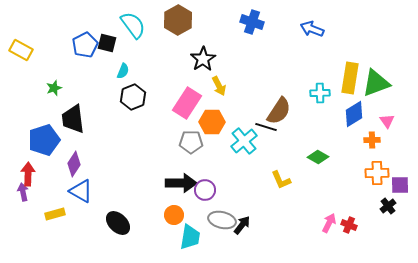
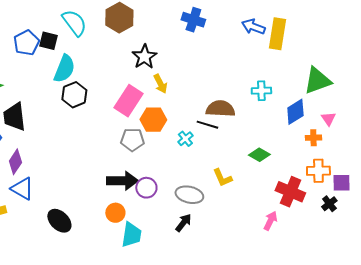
cyan semicircle: (123, 71) -> (64, 69), size x1.8
yellow rectangle: (350, 78) -> (277, 34), moved
brown semicircle: (279, 111) -> (220, 109), turned -120
cyan cross: (244, 141) -> (185, 139), size x0.6
gray ellipse: (222, 220) -> (189, 195), moved
red cross: (349, 225) -> (290, 192), moved, size x1.8

